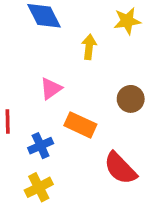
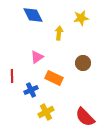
red semicircle: (120, 168) -> (85, 117), moved
yellow cross: (39, 187) -> (46, 112), moved

